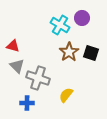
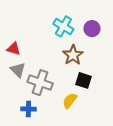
purple circle: (82, 18) -> (92, 29), moved
black square: (91, 53) -> (83, 80), moved

